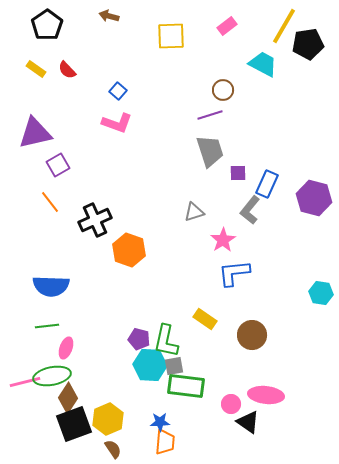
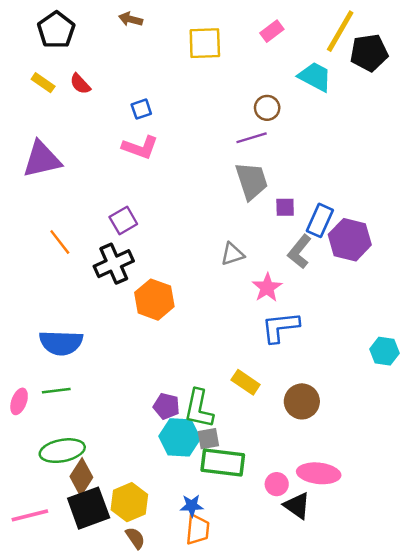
blue square: (118, 91) -> (141, 109), turned 30
purple square: (58, 165) -> (123, 220), moved
purple hexagon: (314, 198) -> (350, 240), moved
pink ellipse: (66, 348) -> (19, 401), moved
pink line: (25, 382) -> (30, 515), moved

